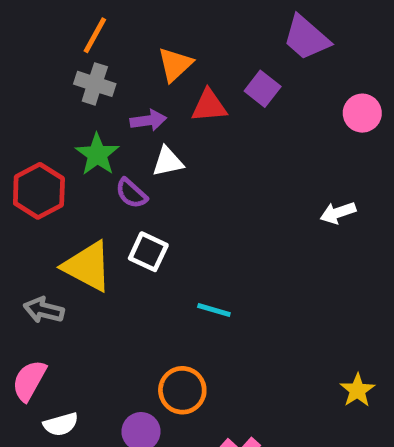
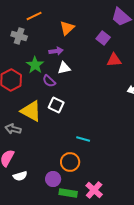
orange line: (95, 35) -> (34, 16), turned 35
gray cross: (95, 84) -> (19, 36), moved
red triangle: (209, 106) -> (114, 60), moved
cyan line: (214, 310) -> (83, 139), moved

